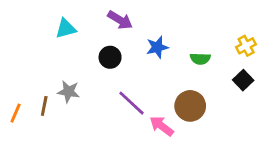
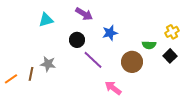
green semicircle: (200, 59) -> (149, 45), moved
purple line: (132, 103) -> (93, 60), moved
brown circle: (190, 106) -> (132, 62), moved
orange line: (16, 113) -> (11, 79), turned 32

